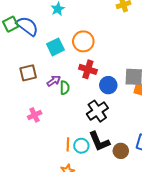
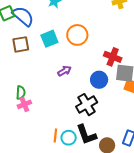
red cross: (88, 69) -> (113, 57), moved
brown square: (28, 73) -> (21, 44), moved
purple arrow: (54, 81) -> (64, 71), moved
green semicircle: (65, 88) -> (21, 93), moved

